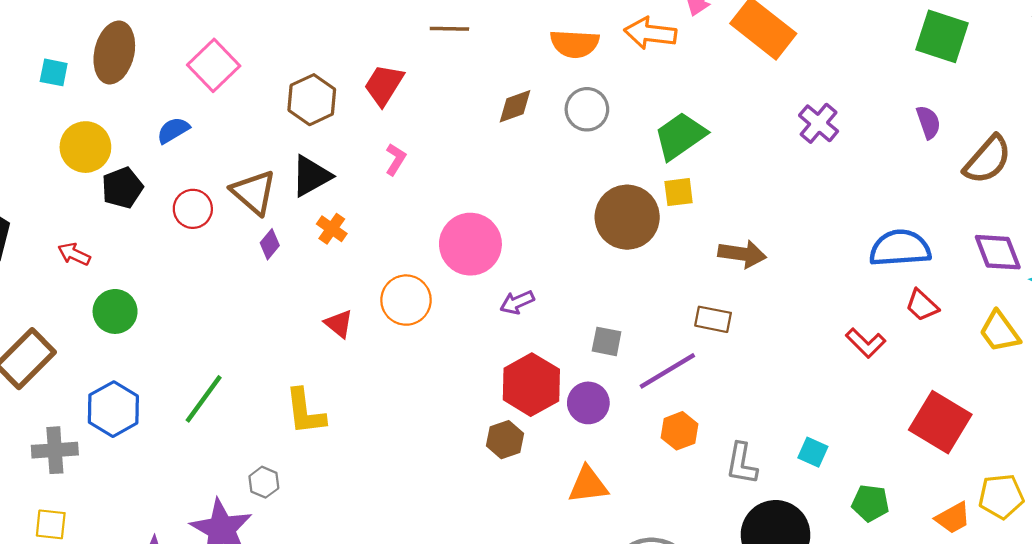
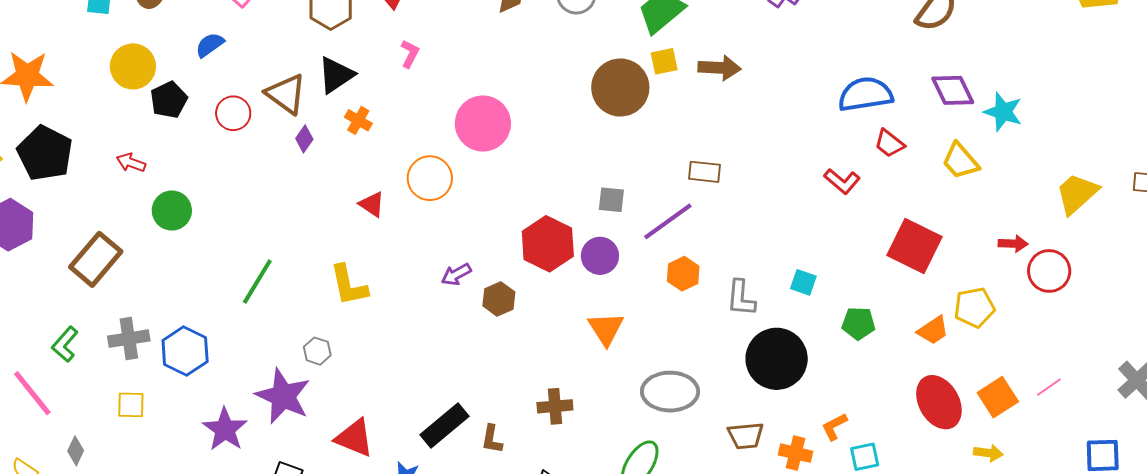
brown arrow: (742, 254) -> (720, 68), moved
purple arrow: (517, 302) -> (456, 275), moved
blue hexagon: (113, 409) -> (185, 351), moved
brown hexagon: (505, 440) -> (499, 299), moved
orange triangle: (588, 485) -> (606, 329), turned -51

